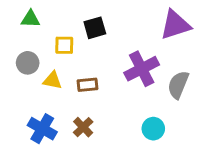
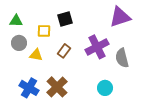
green triangle: (31, 19) -> (16, 21), moved
brown rectangle: (88, 85) -> (64, 51), moved, turned -48
gray semicircle: (178, 85) -> (122, 58), turned -36
brown cross: (83, 127) -> (57, 87), size x1.5

